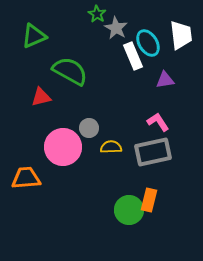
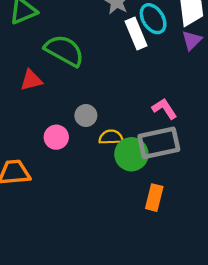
purple triangle: (165, 80) -> (192, 40), moved, turned -36
pink circle: (63, 147) -> (56, 137), size x0.6
green circle: (129, 210) -> (131, 154), moved

